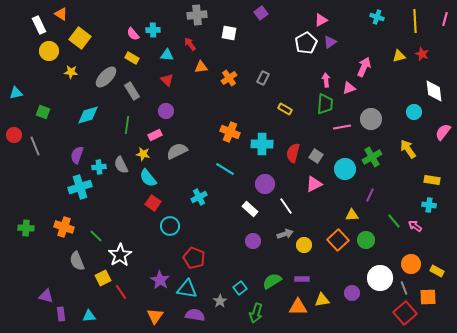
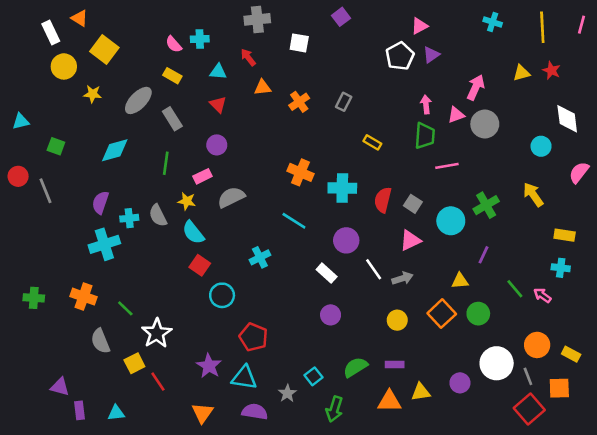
gray circle: (371, 119) -> (485, 124), moved
gray arrow: (285, 234) -> (402, 278), moved

